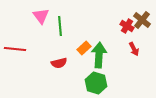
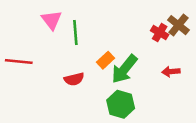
red arrow: (134, 49) -> (171, 72), moved, turned 112
green arrow: (99, 55) -> (124, 69), turned -145

